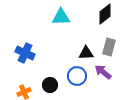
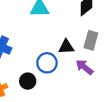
blue circle: (77, 76) -> (47, 63), moved

